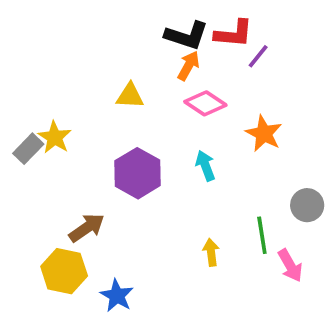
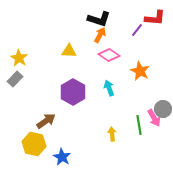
red L-shape: (234, 34) -> (155, 18), moved
yellow star: (55, 137) -> (19, 58), moved
pink arrow: (290, 265) -> (154, 118), moved

